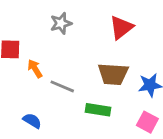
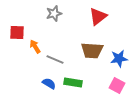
green rectangle: (98, 110) -> (73, 83), moved
blue semicircle: (32, 121) -> (49, 84), moved

